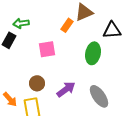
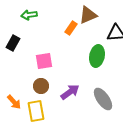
green arrow: (21, 23) -> (29, 15), moved
pink square: (47, 49) -> (44, 61), moved

